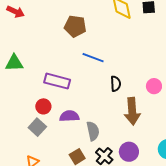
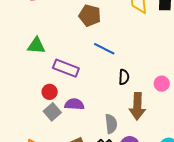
green triangle: (14, 63) -> (36, 46), moved
gray square: (37, 127) -> (52, 112), moved
gray semicircle: (93, 131) -> (111, 124), moved

